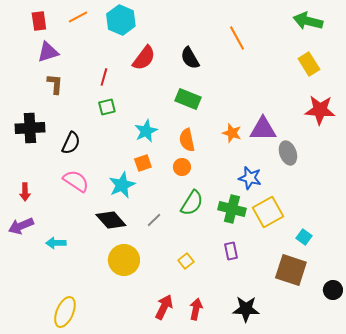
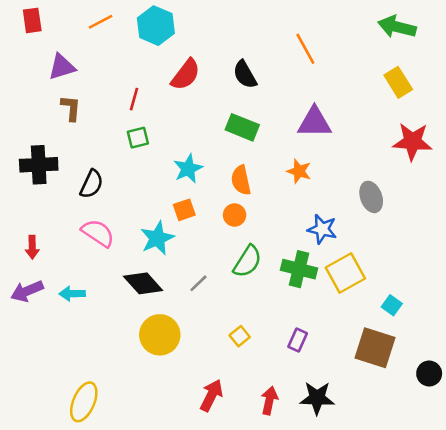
red rectangle: (39, 21) -> (32, 20), moved
purple triangle: (263, 129) -> (314, 122), moved
cyan arrow: (56, 243) -> (72, 294), moved
purple rectangle: (231, 251) -> (298, 340), moved, turned 36
red arrow: (196, 309) -> (269, 401), moved

